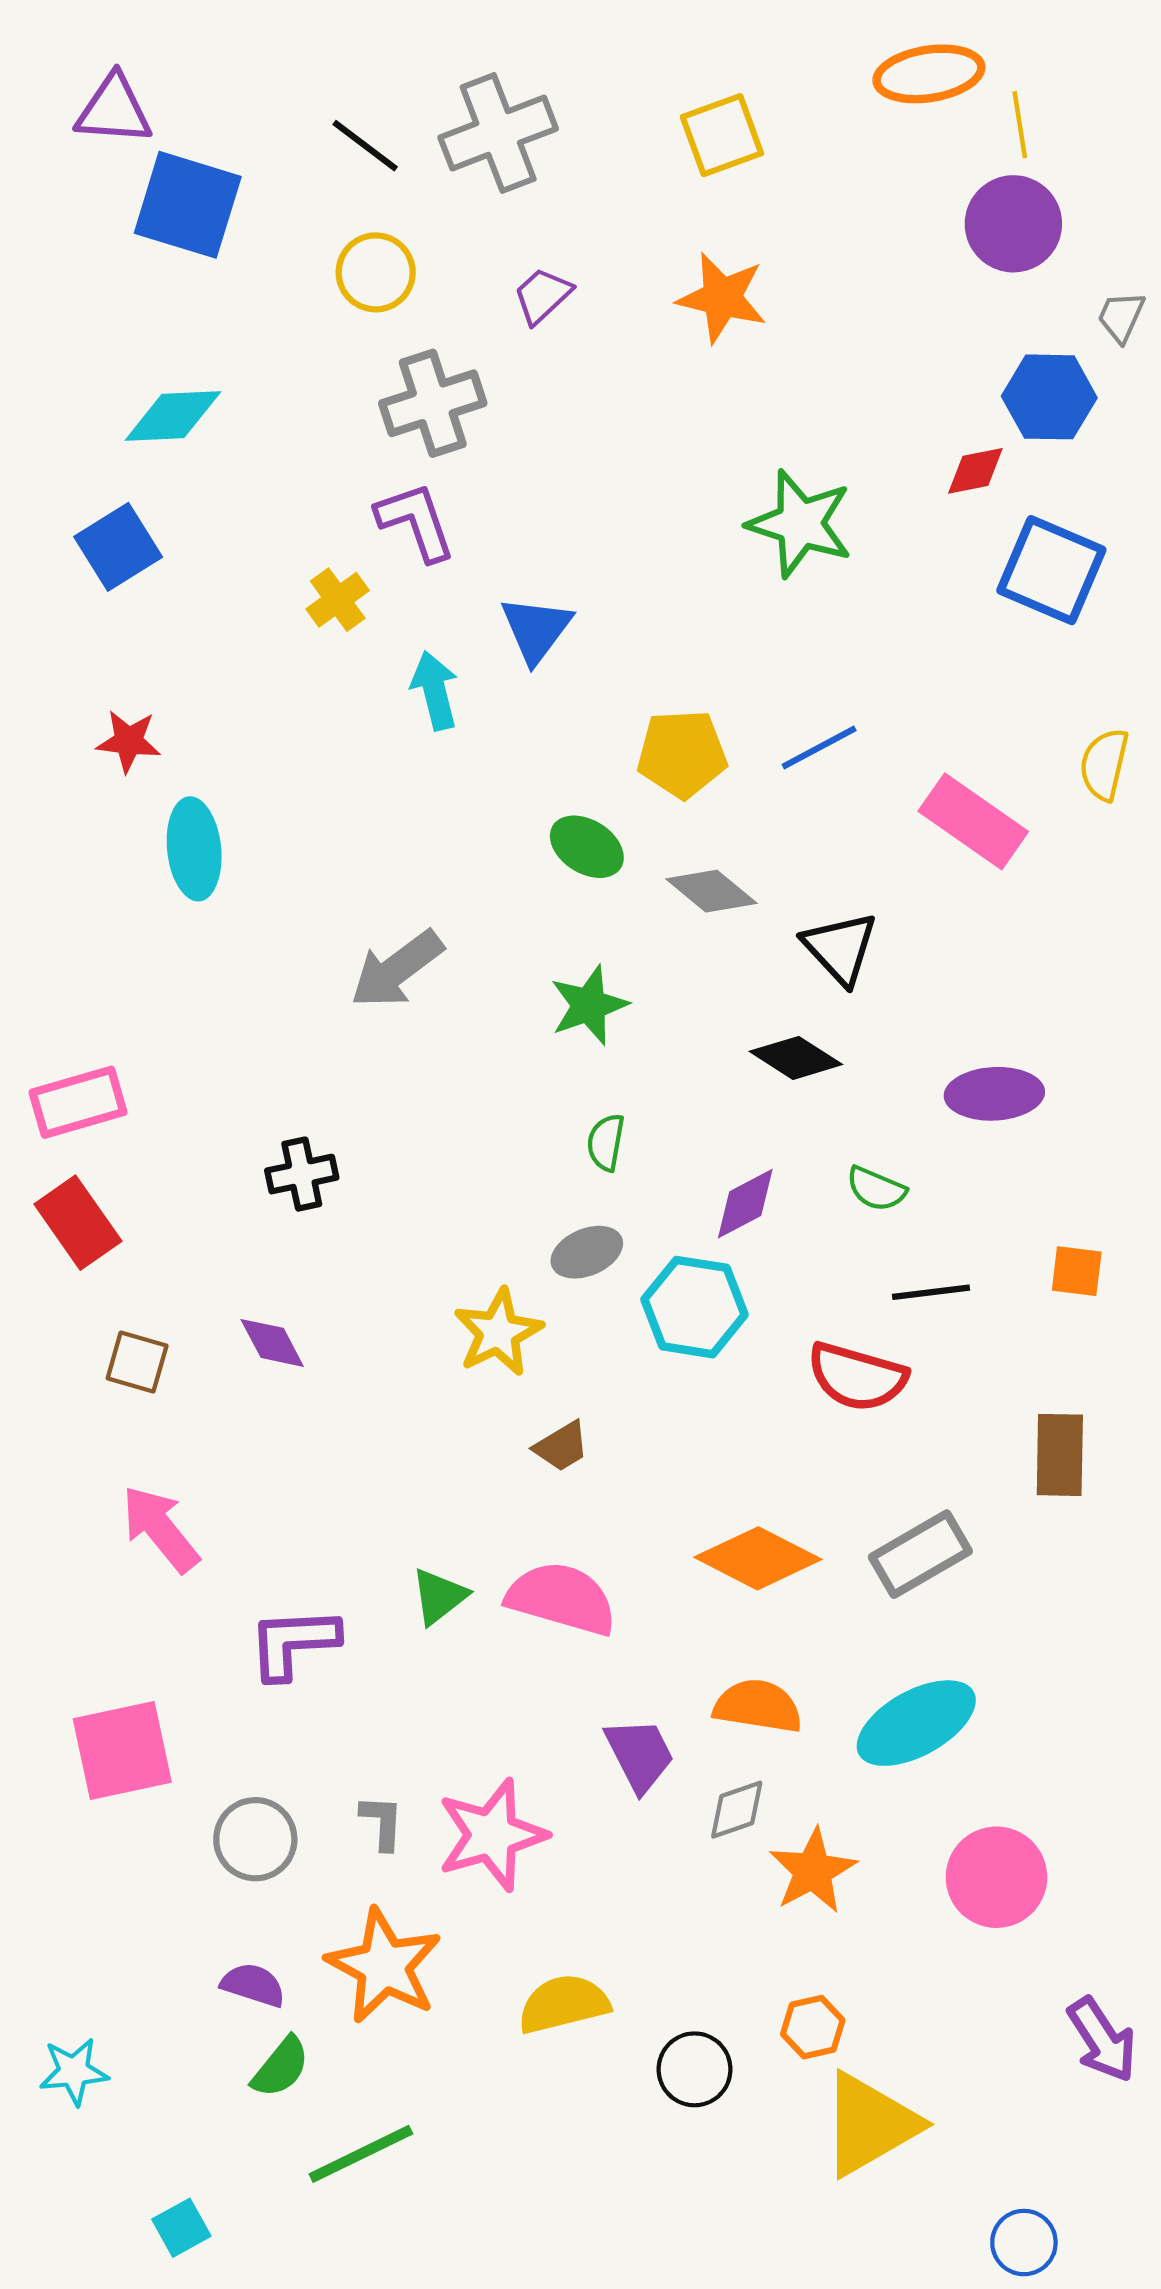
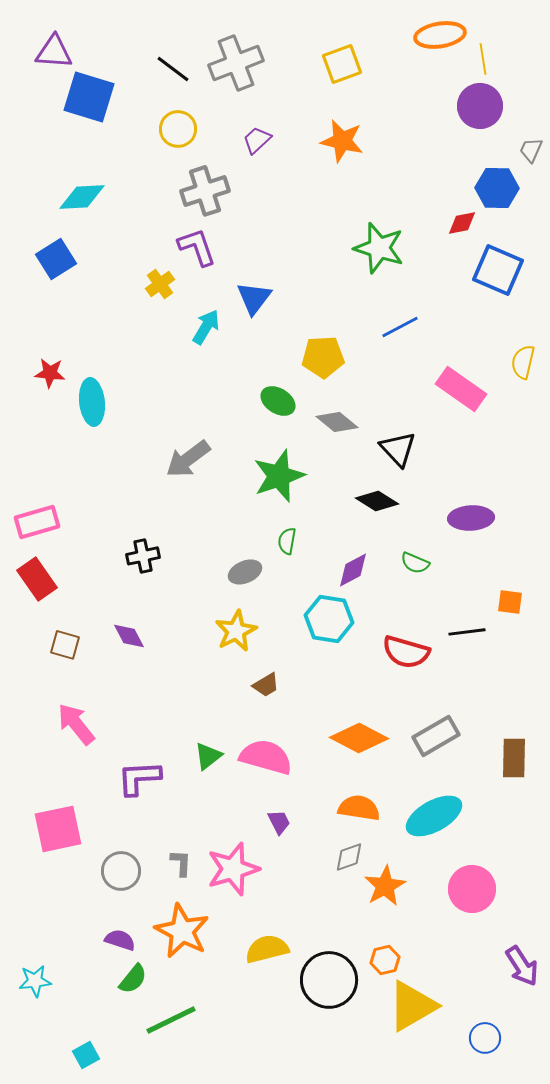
cyan arrow: (435, 690) -> (206, 327), turned 45
red star: (129, 741) -> (50, 373), moved
blue line: (819, 747) -> (400, 327), moved
green star: (589, 1005) -> (279, 476), size x1.4
gray ellipse: (587, 1252) -> (245, 572), moved
black line: (931, 1292) -> (467, 632), moved
brown rectangle: (1060, 1455) -> (514, 758), moved
purple trapezoid: (640, 1755) -> (279, 822), moved, size x0.7
black circle: (695, 2069) -> (329, 980), size x1.6
blue circle: (1024, 2243) -> (485, 1038), moved

